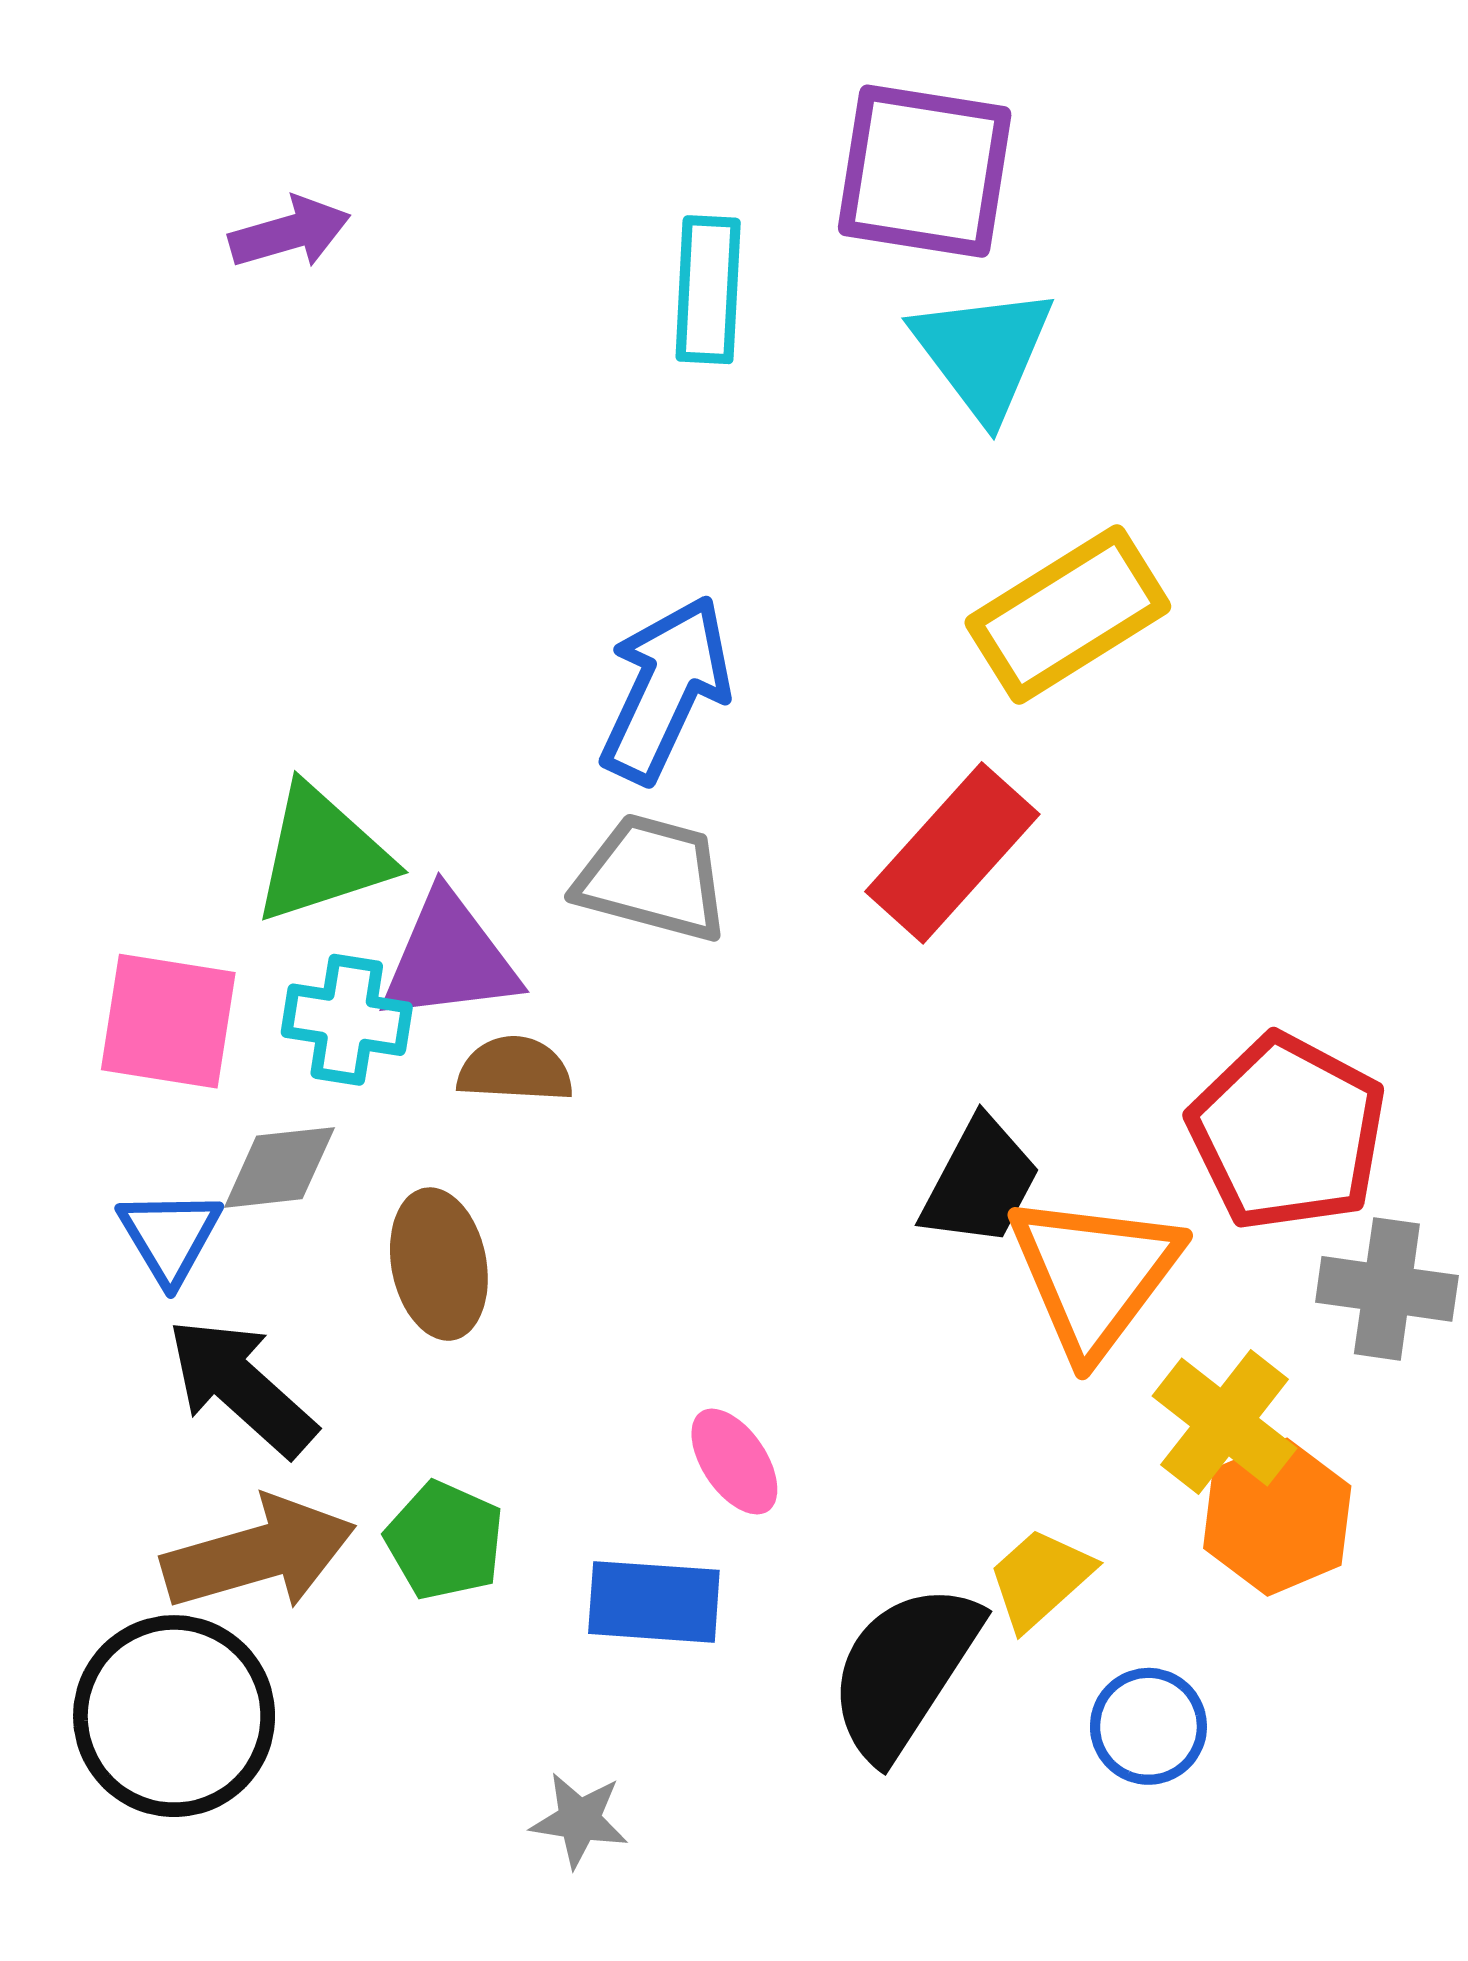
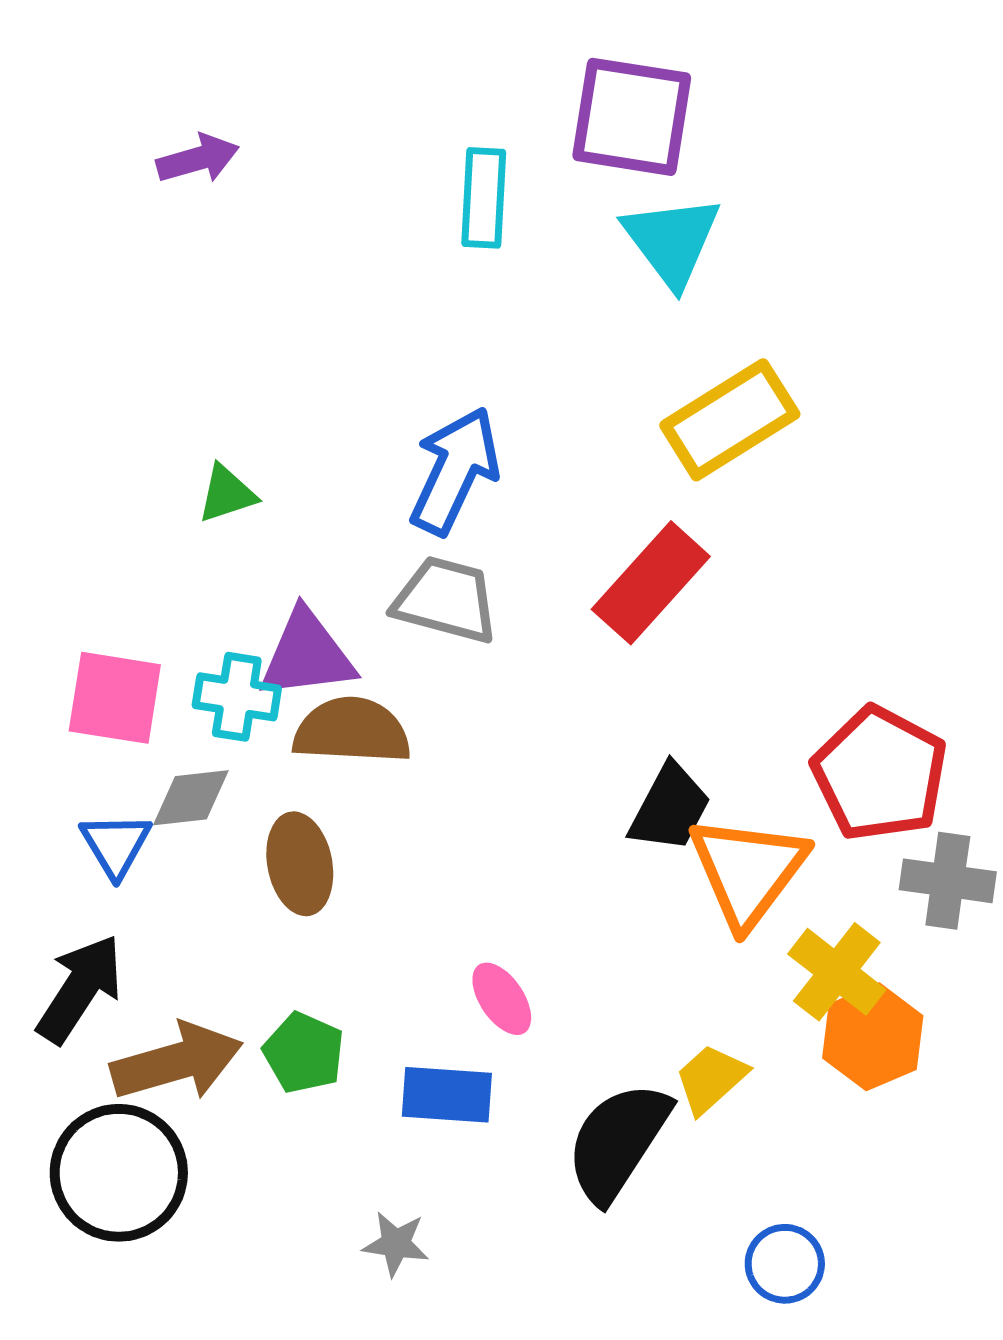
green triangle: (322, 854) -> (227, 494), moved, size x0.6
brown semicircle: (515, 1069) -> (352, 731), size x1.5
black arrow: (241, 1387) -> (80, 989), moved, turned 81
blue circle: (1148, 1726) -> (785, 1264), moved

